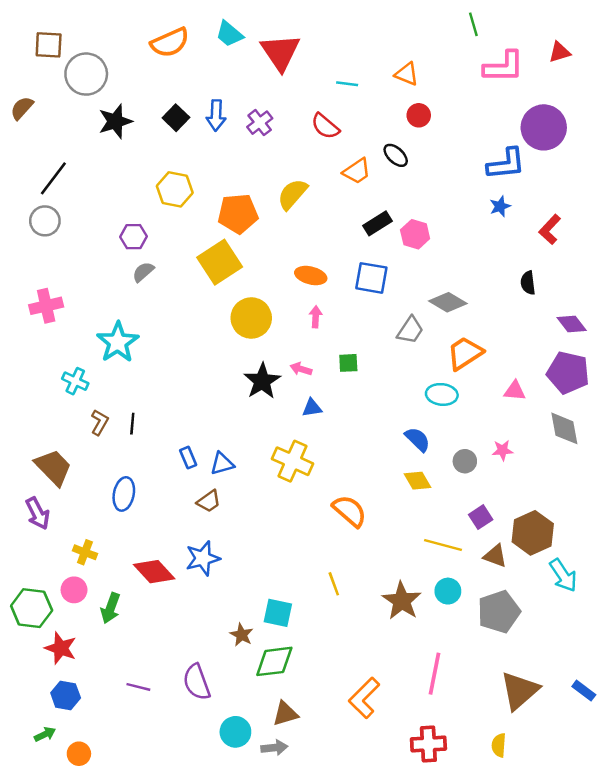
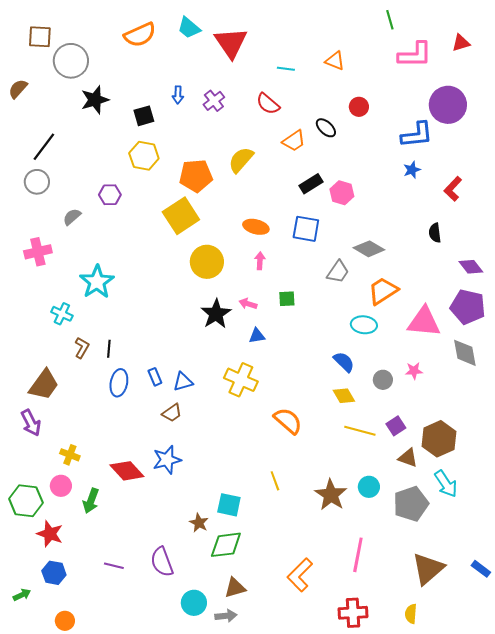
blue arrow: (216, 115) -> (178, 95), size x0.7
red circle: (419, 115) -> (359, 107), moved
black square: (176, 118) -> (144, 116), moved, turned 30
gray semicircle: (143, 272) -> (72, 217), moved
pink triangle: (515, 391) -> (424, 322), size x1.8
brown trapezoid: (53, 467) -> (44, 385), turned 80
blue ellipse: (124, 494) -> (119, 383), moved
yellow line: (443, 545) -> (360, 431), moved
cyan arrow: (563, 575) -> (446, 484), moved
green arrow: (45, 734) -> (22, 595), moved

